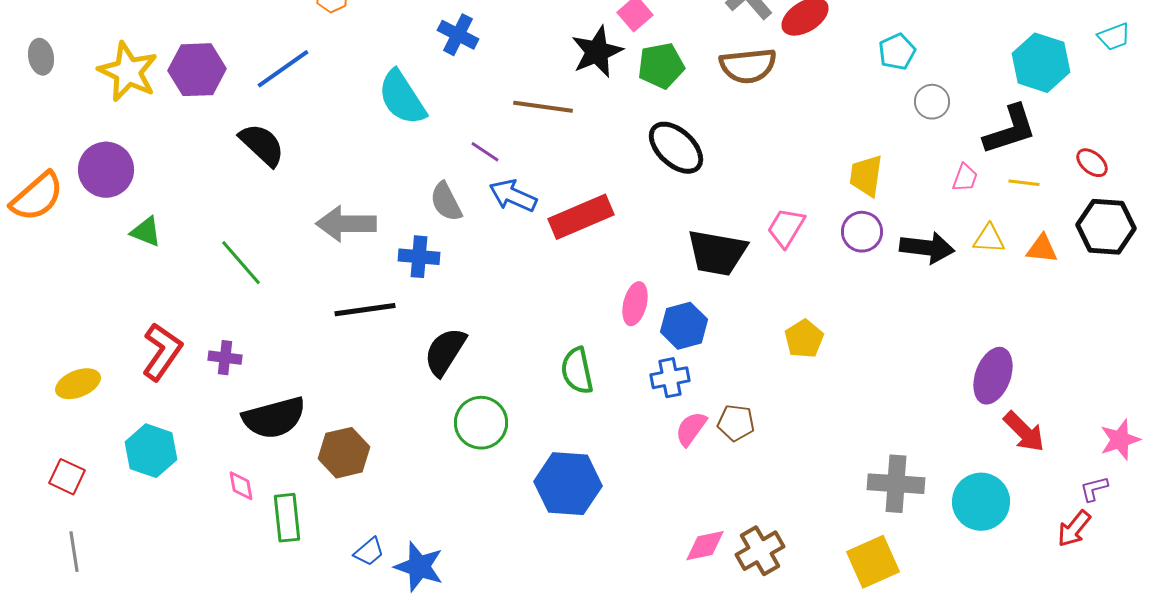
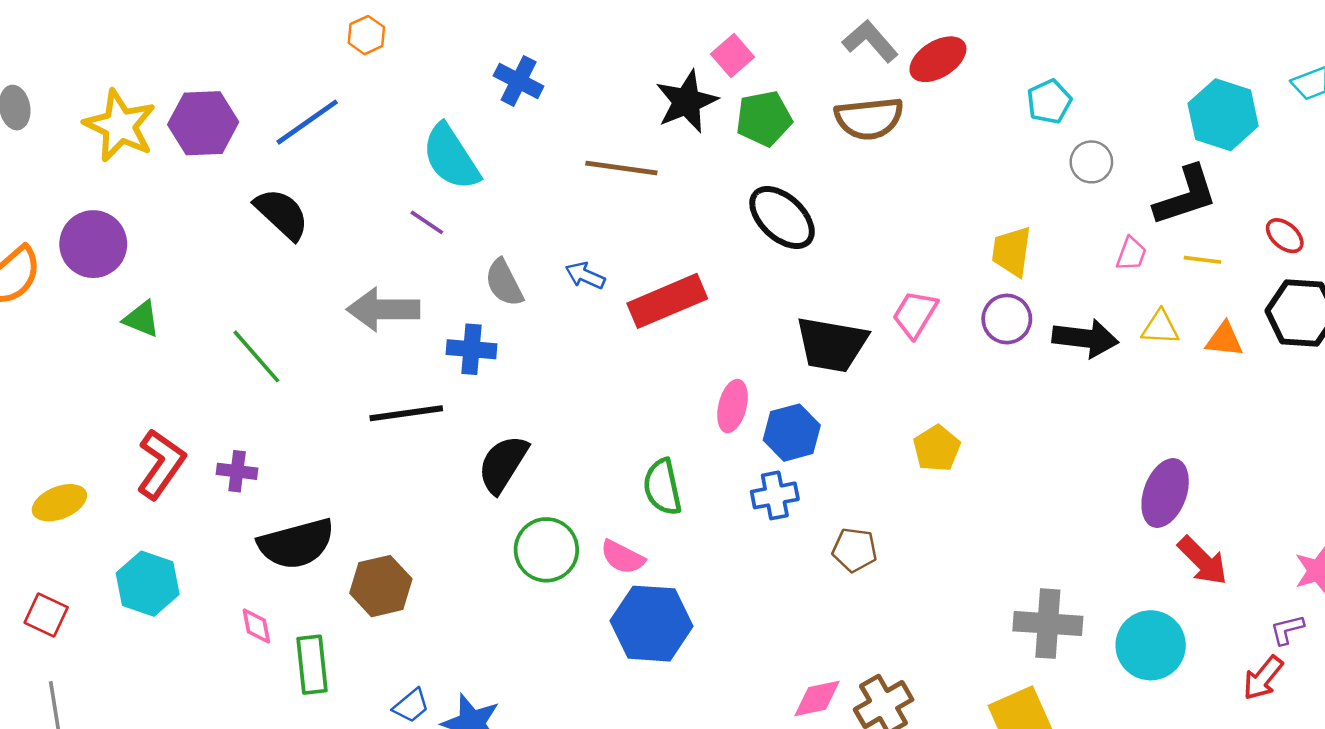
purple line: (485, 152) -> (427, 222), moved
blue arrow: (513, 196) -> (585, 276), size x0.7
pink semicircle: (691, 429) -> (623, 557), moved, turned -99

